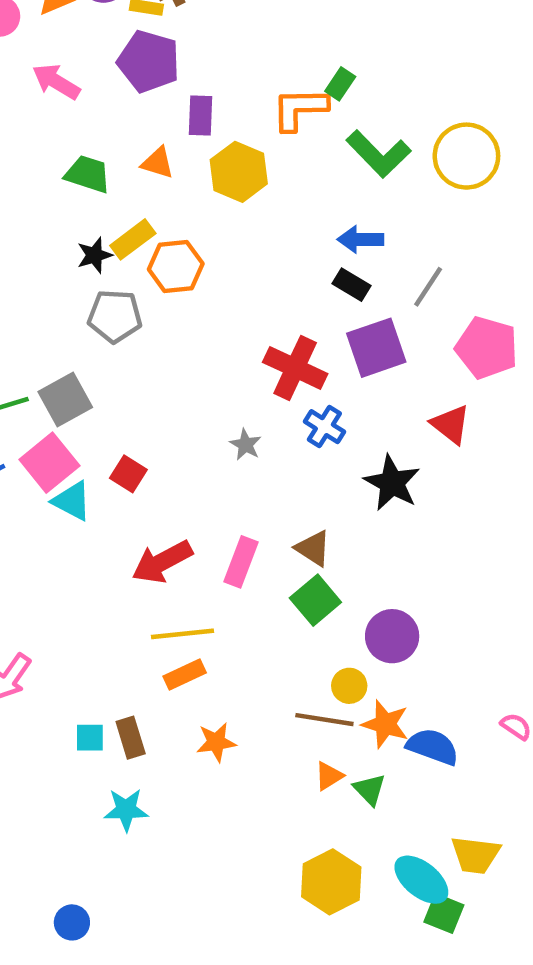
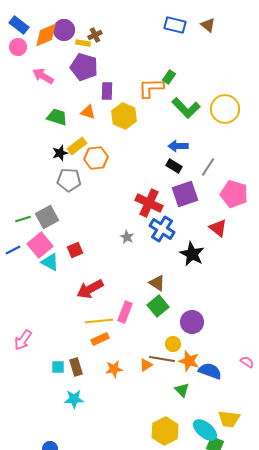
blue cross: (324, 427) -> (162, 229), size x1.4
red square: (128, 474) -> (75, 250), turned 35
pink rectangle: (241, 562) -> (125, 312), moved
orange triangle: (329, 776) -> (146, 365), moved

